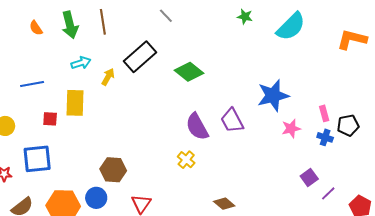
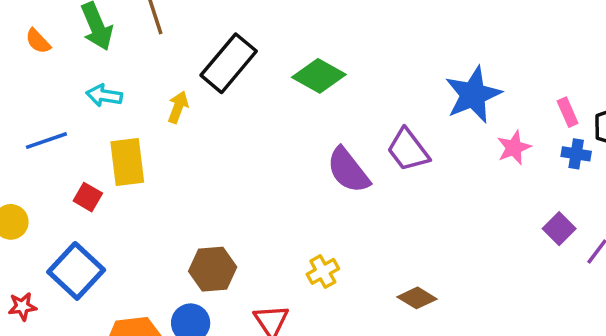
cyan arrow: (81, 63) -> (104, 95), moved, turned -144
red square: (50, 119) -> (88, 197), turned 35
blue square: (37, 159) -> (76, 271), turned -32
yellow cross: (186, 160) -> (323, 271), moved, turned 30

